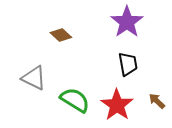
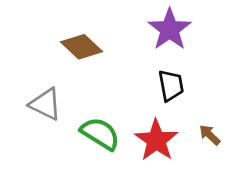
brown diamond: (61, 35) -> (81, 47), size x1.4

